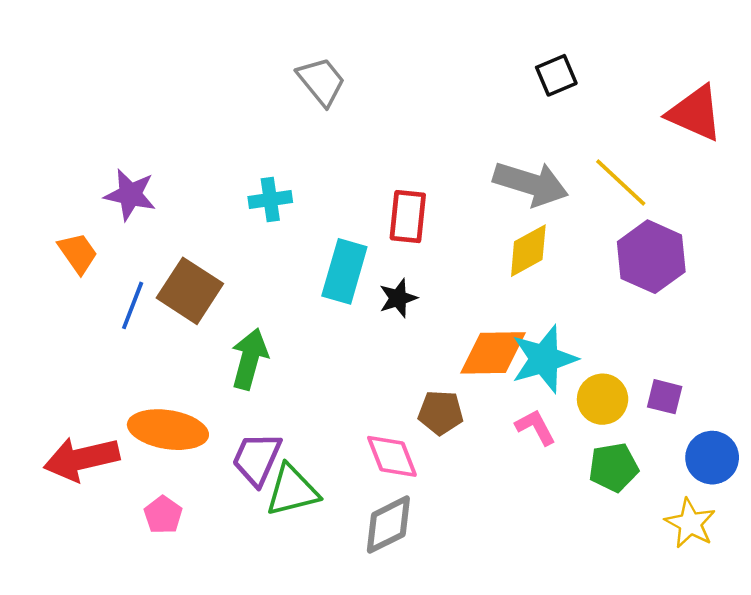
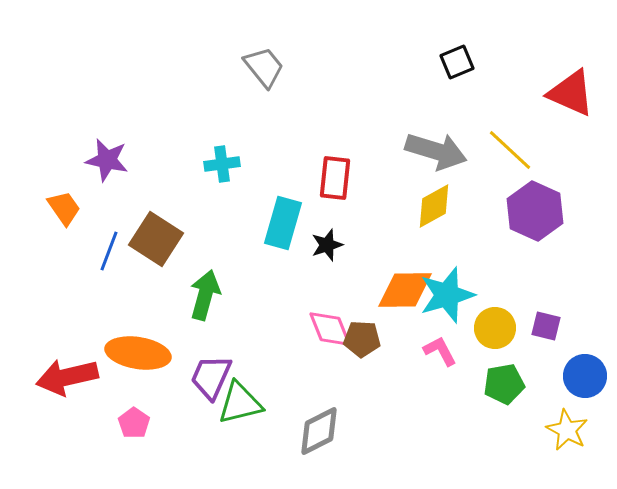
pink diamond: (392, 456) -> (330, 329), moved

